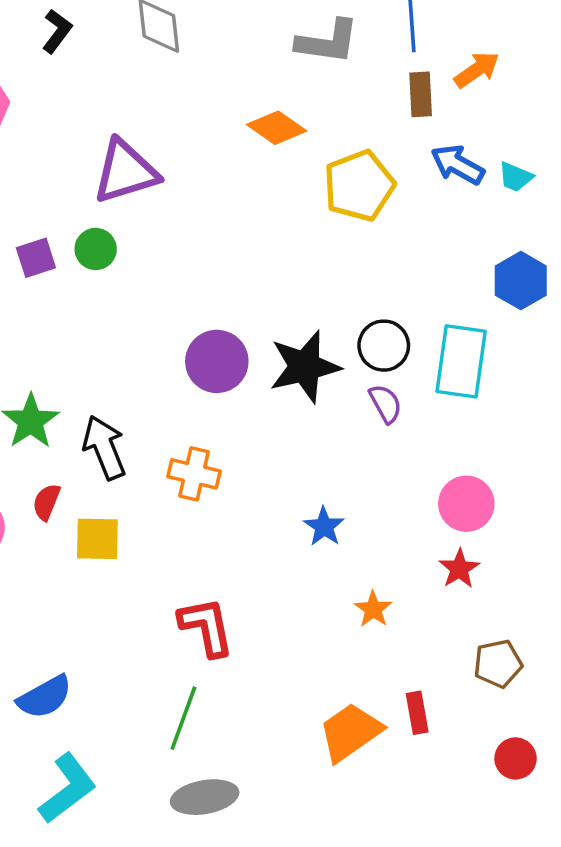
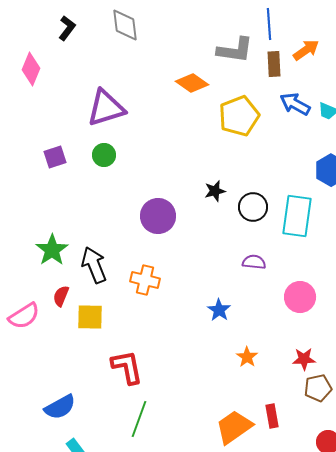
gray L-shape: (328, 42) -> (235, 50), moved
green circle: (96, 249) -> (104, 155), moved
black star: (305, 367) -> (215, 191), moved, size x0.5
purple semicircle: (386, 404) -> (254, 262), moved, turned -55
red star: (459, 569) -> (304, 359), moved, turned 30
red L-shape: (206, 627) -> (127, 367), moved

